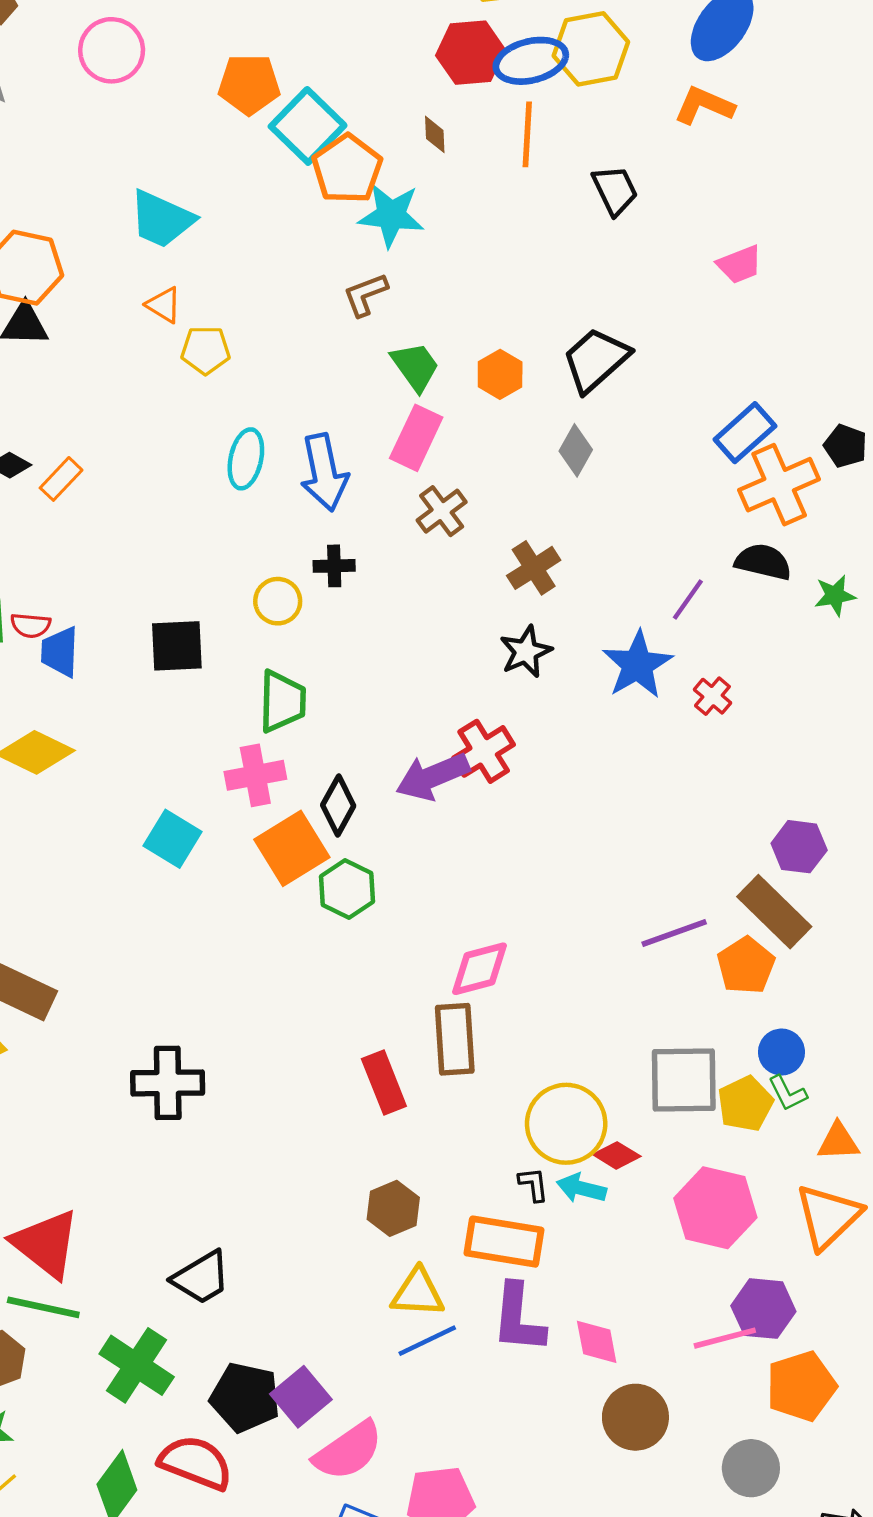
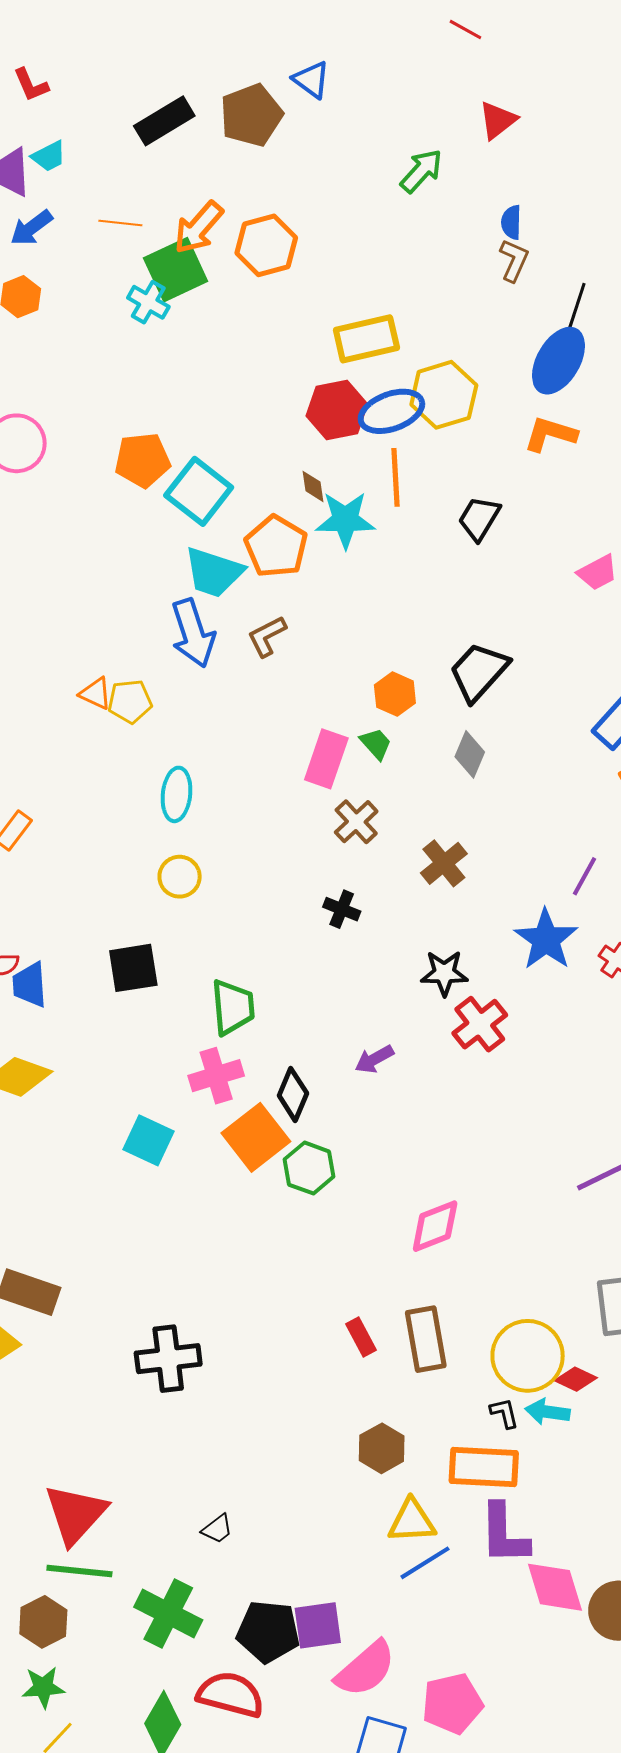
orange pentagon: (347, 169) -> (276, 546), moved
black trapezoid: (615, 190) -> (479, 518), turned -117
cyan star: (391, 215) -> (345, 520), moved
cyan trapezoid: (162, 219) -> (214, 572), moved
orange triangle: (164, 305) -> (96, 694), moved
green trapezoid: (415, 367) -> (376, 744), moved, size x0.7
blue arrow: (324, 472) -> (193, 633), moved
black cross: (334, 566) -> (342, 909), moved, turned 30
yellow circle: (278, 601) -> (180, 877), moved
black star: (526, 652) -> (444, 973), moved, turned 30
red cross: (484, 751) -> (480, 1024), moved
purple arrow: (433, 776) -> (374, 1059), size x0.6
brown rectangle: (455, 1039) -> (426, 1339), moved
red rectangle: (384, 1083) -> (361, 1337), size x0.7
red triangle: (46, 1244) -> (75, 1514), turned 40
black trapezoid: (201, 1278) -> (217, 1529), size x0.6
pink diamond: (597, 1342) -> (555, 1587), moved, size x1.4
purple square: (301, 1397) -> (318, 1625), turned 38

